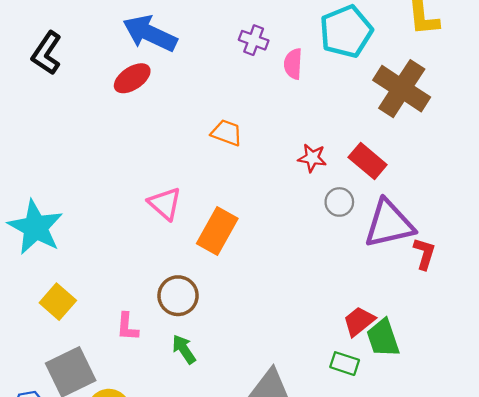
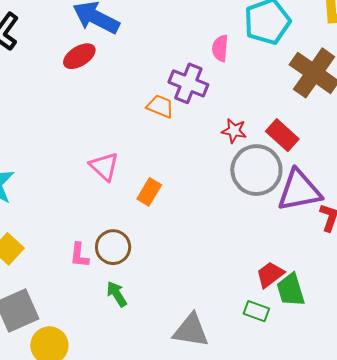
purple cross: (254, 40) -> (188, 83), moved, size x1.5
gray circle: (339, 202) -> (256, 170), size x2.0
orange rectangle: (217, 231) -> (149, 192), size x0.7
pink L-shape: (127, 327) -> (79, 255), moved

